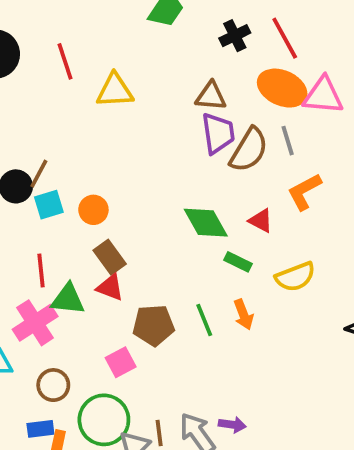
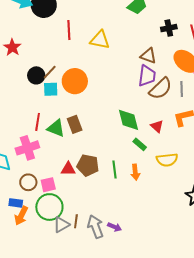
red line: (65, 61) -> (69, 30), moved
orange circle: (93, 210) -> (75, 81), moved, size x1.6
red triangle: (110, 288) -> (68, 169), moved, turned -35
green triangle: (68, 299) -> (56, 128), moved
pink square: (121, 362) -> (48, 185), moved

